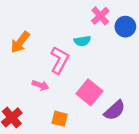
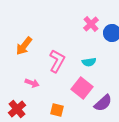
cyan semicircle: (82, 41) -> (89, 62), moved
pink arrow: (40, 85) -> (32, 83), moved

